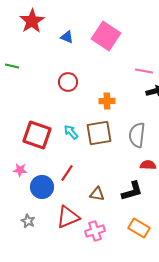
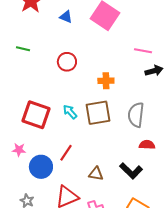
green line: (12, 66) -> (23, 49), moved
black L-shape: (132, 191) -> (131, 171), turned 60

